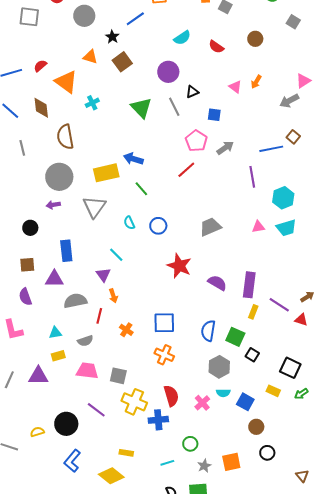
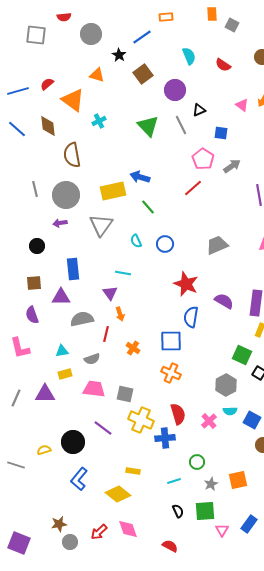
cyan semicircle: (182, 38) -> (189, 56), turned -78
brown square: (122, 62) -> (143, 74), moved
gray line: (22, 148) -> (35, 189), moved
cyan line: (116, 255) -> (123, 273), turned -35
blue semicircle: (208, 331) -> (191, 317), moved

